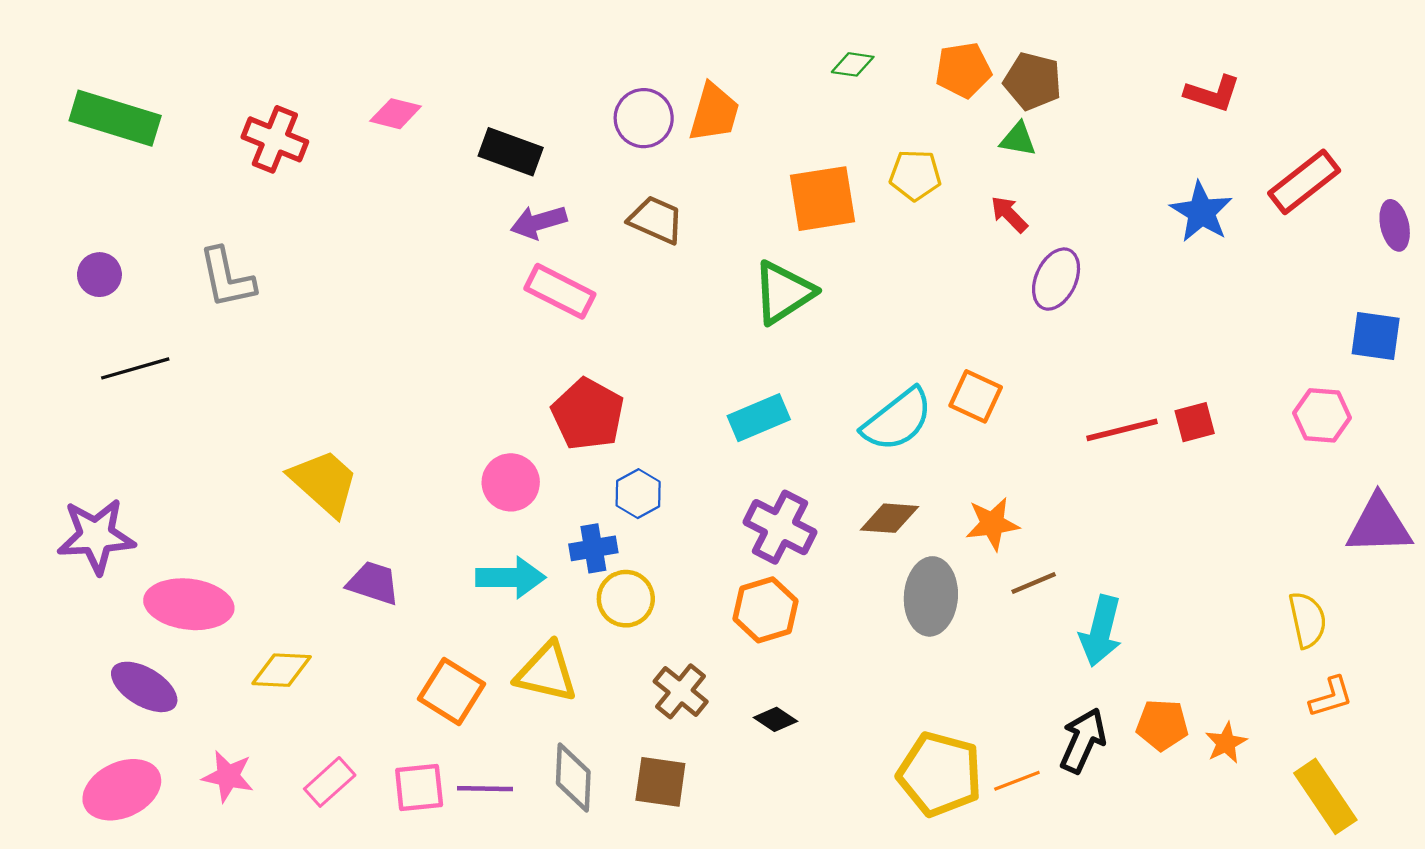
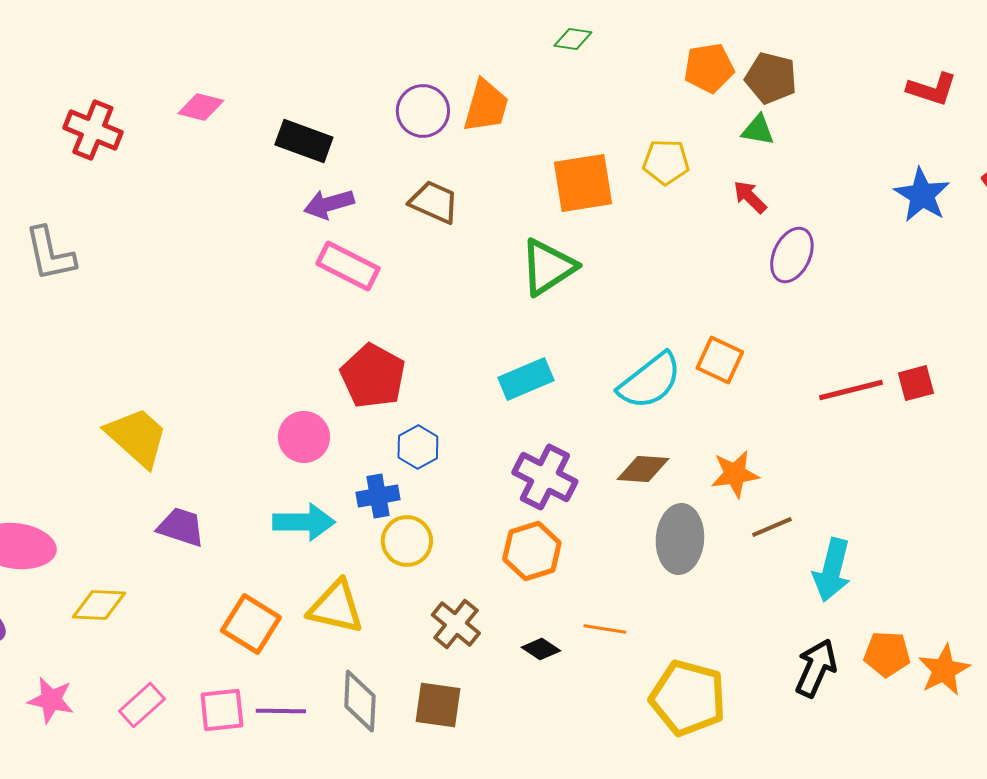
green diamond: (853, 64) -> (573, 39), moved
orange star: (1226, 743) -> (944, 670), size x1.4
orange line: (1017, 781) -> (605, 629), moved, turned 30

